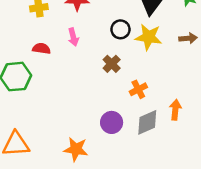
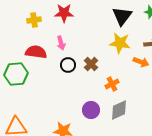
black circle: (120, 29) -> (68, 65), moved
red semicircle: (41, 49) -> (36, 52), size x1.5
orange arrow: (175, 110) -> (141, 62), moved, turned 105

